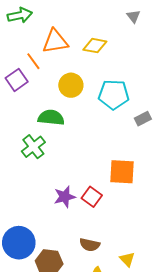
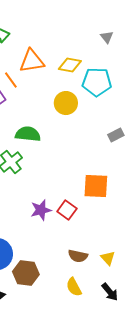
yellow circle: (71, 85) -> (66, 103), moved
cyan pentagon: (114, 95) -> (97, 82), moved
brown semicircle: (90, 245) -> (78, 256), moved
yellow triangle: (127, 259) -> (108, 258), moved

